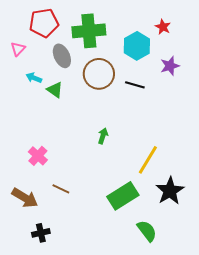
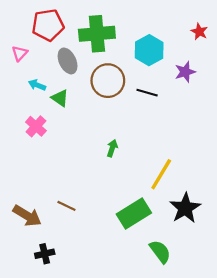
red star: (163, 27) -> (199, 32), moved
pink cross: (38, 156) -> (36, 126), moved

